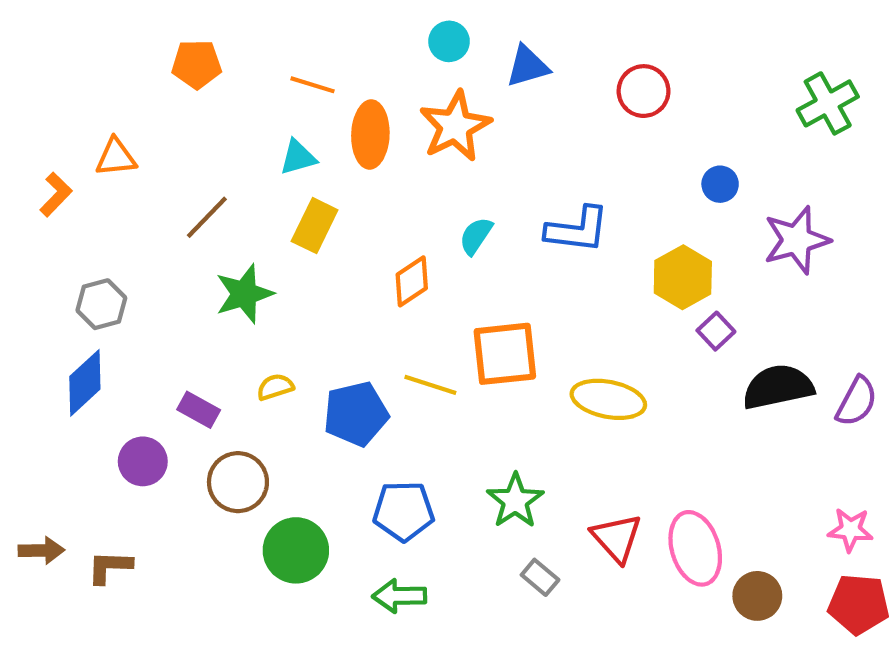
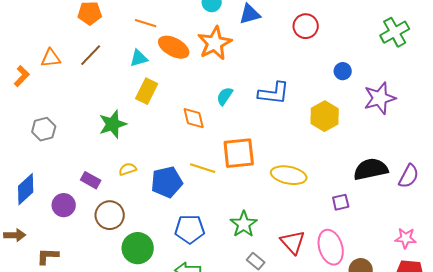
orange ellipse: (370, 134) -> (174, 47), turned -64
brown line: (207, 217) -> (91, 55), moved
orange diamond: (412, 281) -> (194, 118), turned -70
purple square: (716, 331) -> (341, 202), moved, turned 30
blue diamond: (85, 383) -> (26, 189), moved
brown arrow: (41, 550) -> (15, 235), moved

